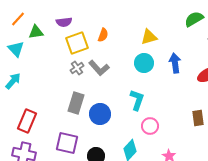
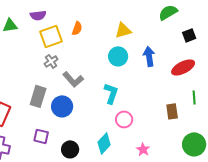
gray L-shape: (99, 68) -> (73, 79), moved
gray rectangle: (76, 103) -> (38, 96), moved
blue circle: (100, 114) -> (62, 106), moved
purple square: (67, 143) -> (41, 136), size x0.7

